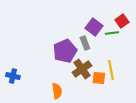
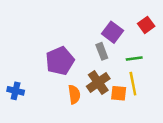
green line: (112, 33) -> (134, 59), moved
purple pentagon: (65, 51) -> (60, 61), moved
orange semicircle: (57, 91) -> (74, 94), moved

